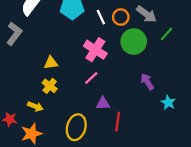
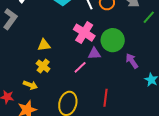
green circle: (134, 42) -> (113, 40), moved
pink line: (91, 78) -> (80, 67), moved
purple triangle: (103, 103) -> (94, 54), moved

